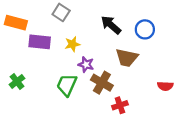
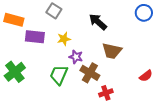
blue circle: (145, 29) -> (144, 13), moved
green cross: (17, 81) -> (15, 72), size x1.5
red semicircle: (165, 86) -> (146, 76), turned -40

